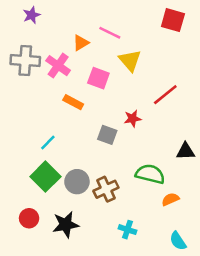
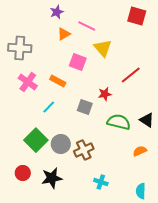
purple star: (32, 15) -> (57, 12), moved
pink cross: (58, 66) -> (28, 82), moved
cyan line: (48, 143) -> (49, 107), moved
black triangle: (186, 151) -> (147, 120), turned 35
green semicircle: (150, 174) -> (119, 122), moved
orange semicircle: (170, 199) -> (140, 151), moved
cyan semicircle: (178, 241) -> (141, 191), turned 35

